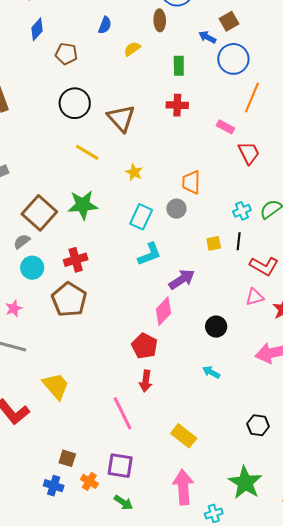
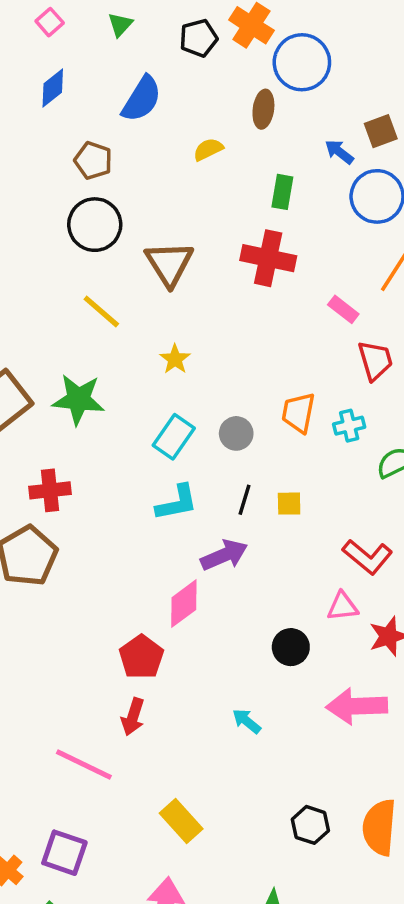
blue semicircle: (105, 25) -> (142, 99), moved, size x1.6
brown pentagon: (66, 54) -> (93, 161), moved
red cross: (177, 105) -> (268, 258), size x1.4
orange trapezoid: (191, 182) -> (298, 413), moved
cyan cross: (242, 211) -> (349, 426), moved
black line: (239, 241) -> (244, 500), moved
black circle: (216, 327) -> (291, 647), moved
pink line: (122, 413) -> (84, 764), turned -48

